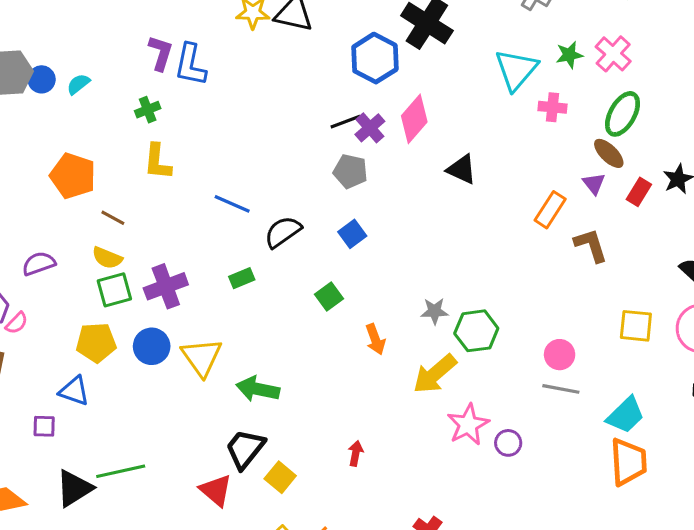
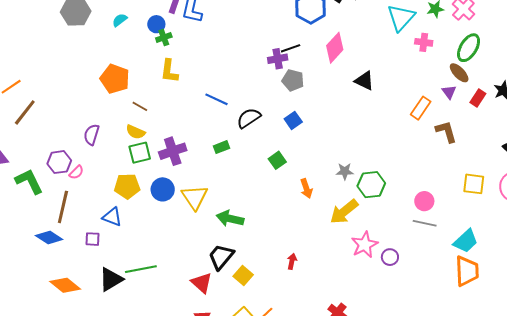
blue circle: (42, 79) -> (156, 24), moved
purple cross: (370, 128) -> (278, 59), moved, turned 30
purple semicircle: (39, 264) -> (92, 135), turned -55

